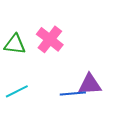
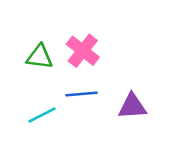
blue line: (73, 93) -> (82, 94), moved

